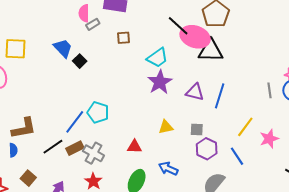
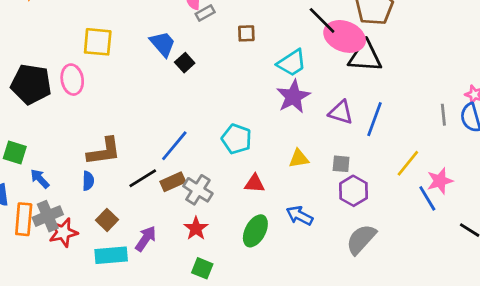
cyan pentagon: (98, 112) -> (237, 139), moved
blue line: (237, 156) -> (427, 198), moved

